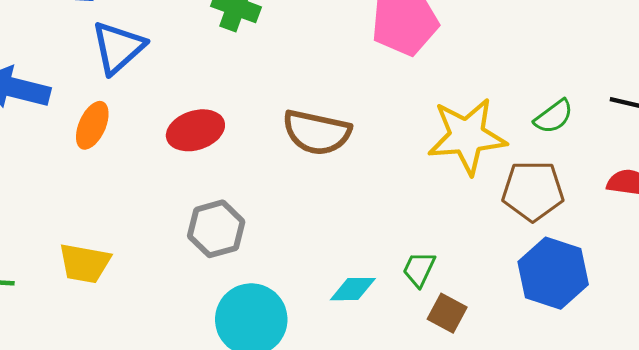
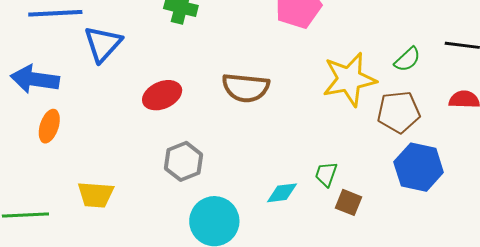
orange ellipse: (92, 125) -> (49, 126), moved

